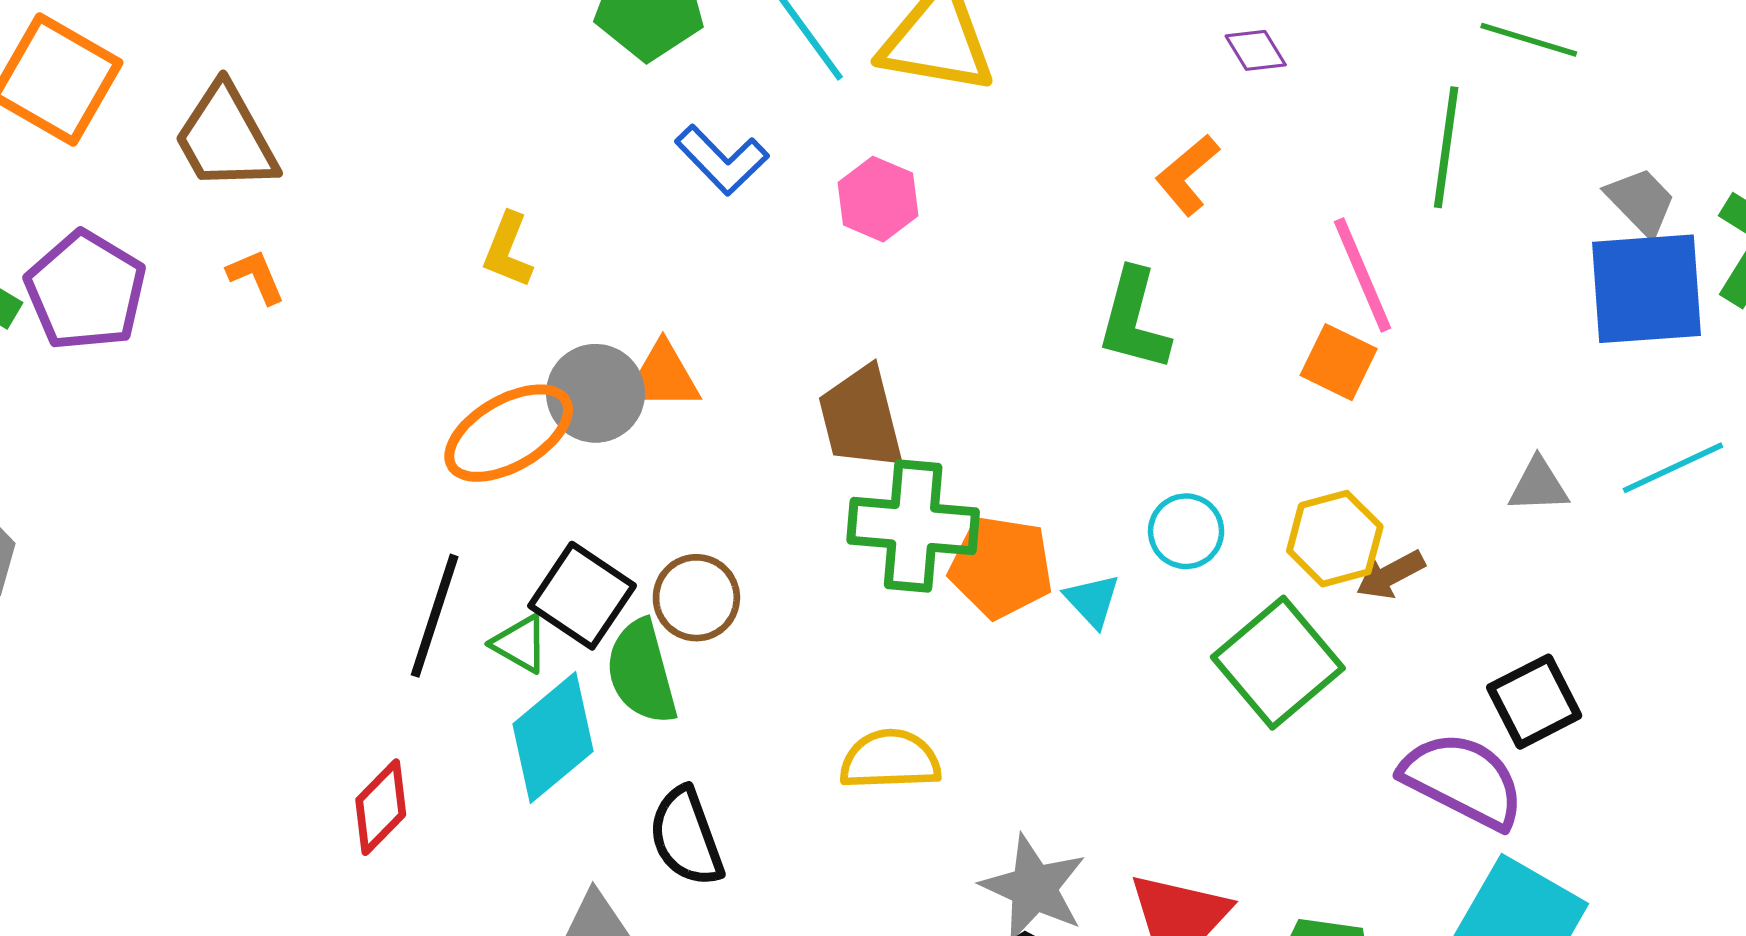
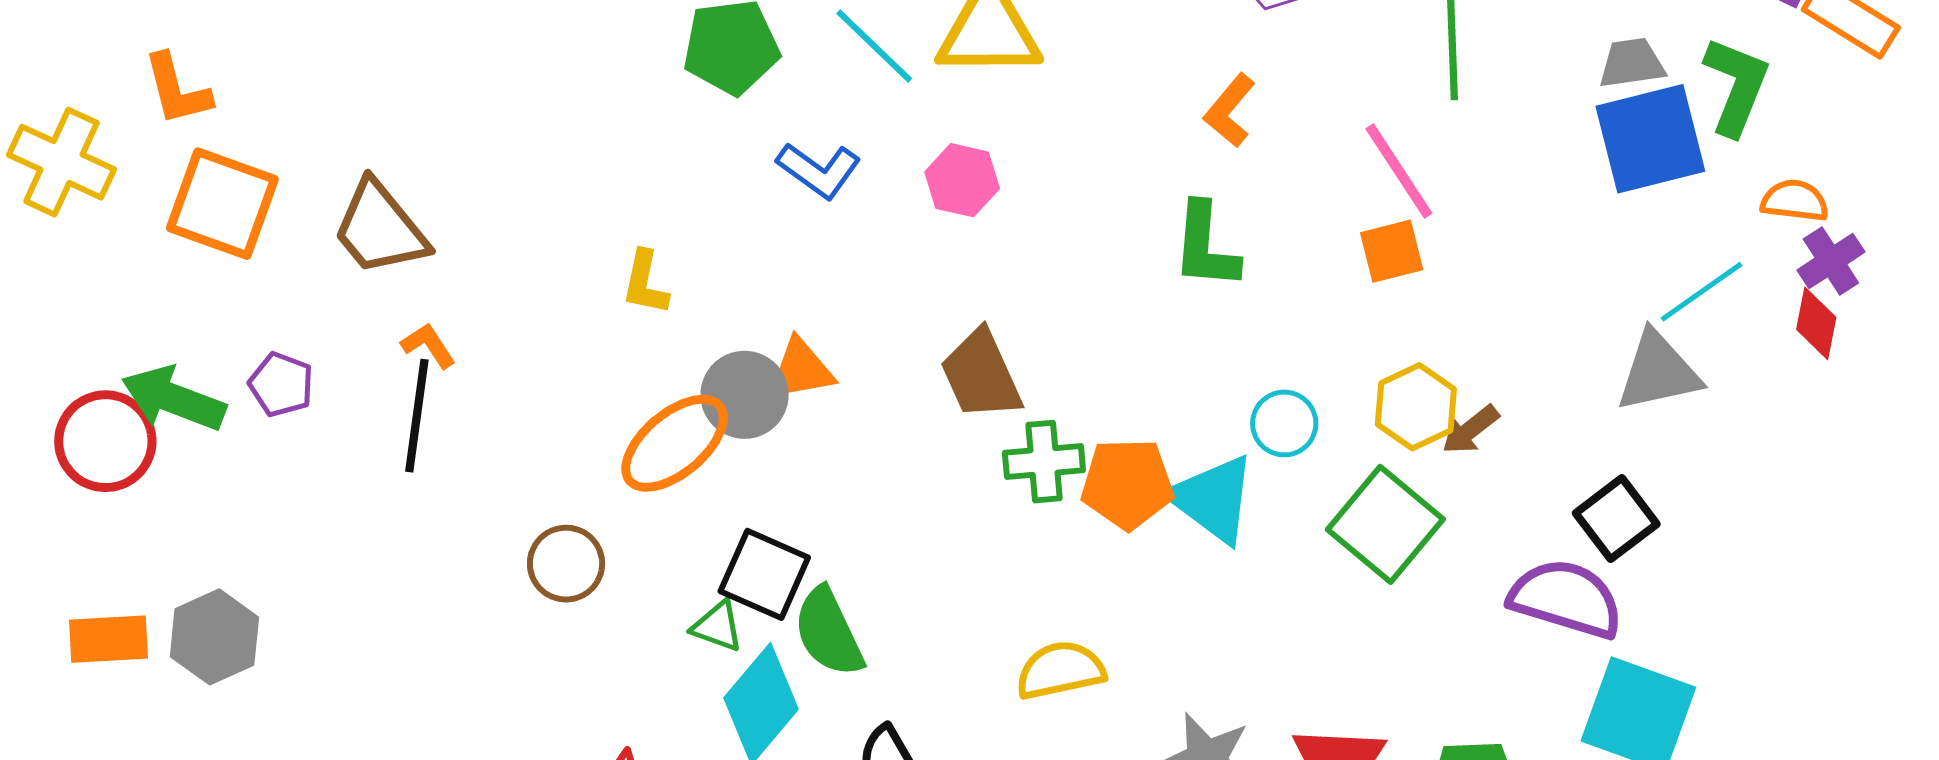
gray trapezoid: (1641, 202) -> (1632, 63), turned -44
purple pentagon: (86, 291) -> (281, 384), size x0.6
orange square: (1339, 362) -> (1392, 251), turned -30
gray triangle: (1538, 485) -> (1658, 372), moved, size x1.6
green cross: (913, 526) -> (1044, 462), size x0.7
brown circle: (696, 598) -> (566, 564), moved
cyan triangle: (1092, 601) -> (1213, 499), size x1.8
black line: (435, 616) -> (417, 416), moved

